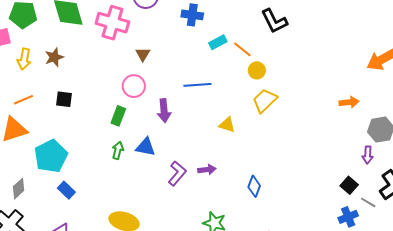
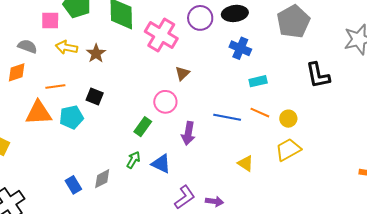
orange line: (242, 49) -> (260, 113), moved, turned -30
brown star: (54, 57) -> (96, 53), turned -30
yellow arrow: (24, 59) -> (66, 47), turned 75
cyan pentagon: (51, 156) -> (71, 117), moved, size x0.7
gray diamond: (19, 189) -> (102, 179), moved

